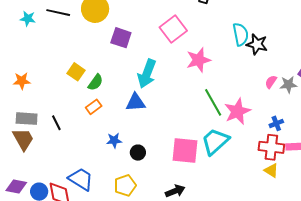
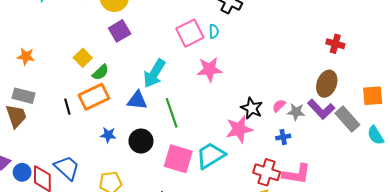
cyan semicircle: (241, 34) -> (214, 31), moved, size x0.6
purple square: (121, 38) -> (120, 31), moved, turned 30
black star: (257, 44) -> (252, 108), moved
green line: (213, 102) -> (172, 113), moved
orange rectangle: (94, 107) -> (94, 97), size x1.8
black line: (56, 123) -> (67, 107), moved
blue cross: (276, 123) -> (283, 137), moved
black circle: (138, 153) -> (141, 141), moved, size x1.5

